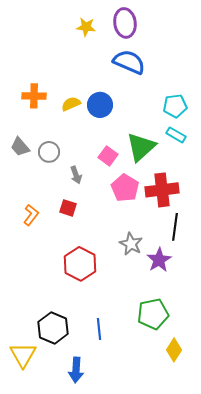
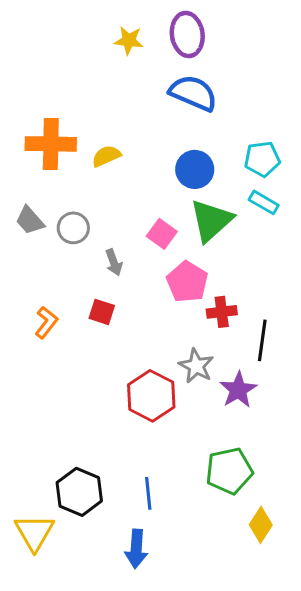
orange cross: (34, 96) -> (51, 144), size x1.4
blue circle: (100, 105) -> (195, 169), moved
red cross: (162, 190) -> (222, 312), moved, size x0.6
red hexagon: (80, 264) -> (151, 396), moved
blue arrow: (76, 370) -> (136, 549), moved

